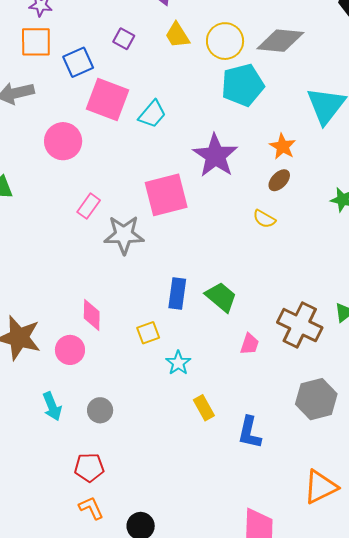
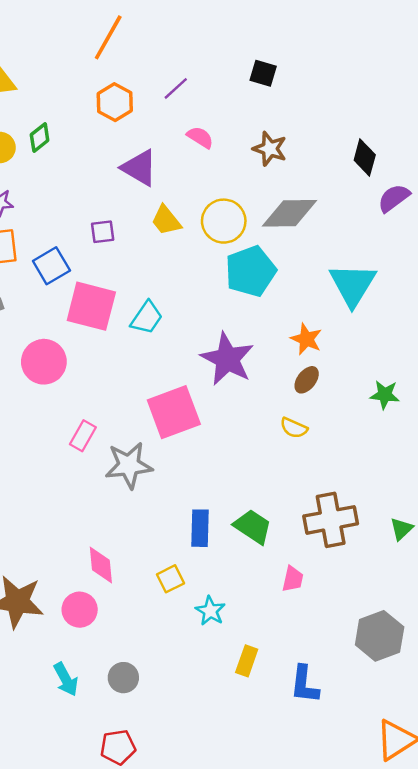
purple square: (124, 39) -> (103, 232), turned -30
brown cross: (300, 325) -> (331, 520), moved, turned -30
yellow rectangle: (204, 408) -> (247, 661), turned 55

